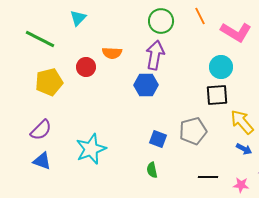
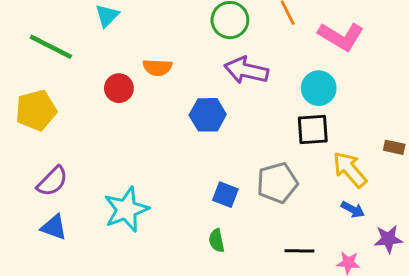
purple arrow: (155, 55) -> (246, 70), moved, turned -88
yellow pentagon: (49, 82) -> (36, 110), moved

